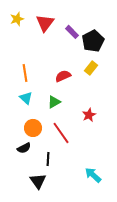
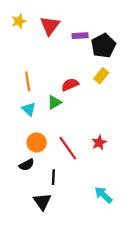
purple rectangle: (72, 32) -> (80, 36), turned -48
green triangle: (54, 102) -> (54, 102), moved
red star: (89, 115) -> (99, 143), moved

